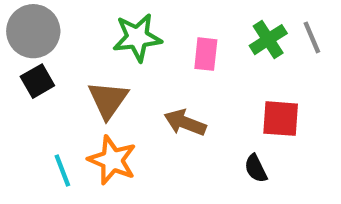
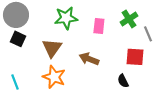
gray line: (312, 37) -> (148, 34), moved
black square: (37, 81) -> (18, 39), turned -35
cyan line: (62, 170) -> (15, 82), moved

